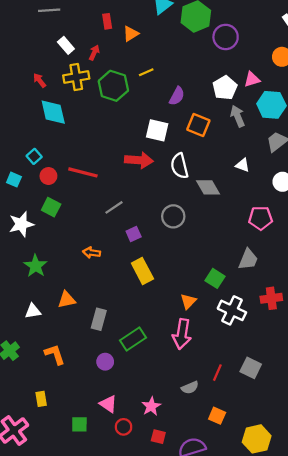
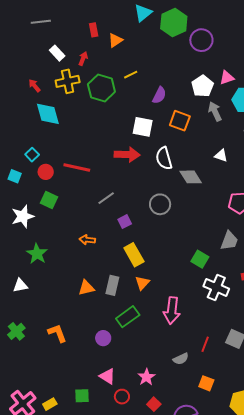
orange triangle: (67, 300) -> (86, 288), moved
orange triangle: (188, 301) -> (142, 283), moved
white triangle: (33, 311) -> (20, 285), moved
gray rectangle: (99, 319) -> (112, 285), moved
yellow rectangle: (41, 399) -> (50, 404), moved, turned 72
red square: (158, 437) -> (154, 404), turned 32

